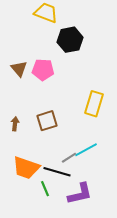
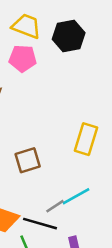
black hexagon: (70, 40) -> (69, 36), moved
pink pentagon: (43, 70) -> (23, 58), moved

